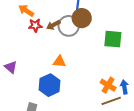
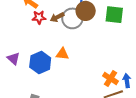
green square: (113, 39) -> (114, 15), moved
blue hexagon: (50, 85) -> (40, 62), moved

